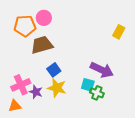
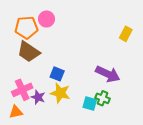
brown trapezoid: (42, 45) -> (29, 52), moved, turned -130
blue square: (54, 70) -> (57, 74), turned -32
cyan square: (88, 85) -> (90, 104), moved

